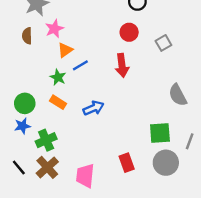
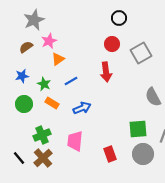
brown semicircle: (27, 36) -> (26, 47), turned 56
gray square: (163, 43) -> (141, 53), size x1.5
blue line: (80, 65) -> (71, 81), moved
green star: (58, 77) -> (44, 84), moved
blue star: (22, 126) -> (22, 76), moved
pink trapezoid: (85, 176) -> (75, 141), moved

